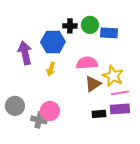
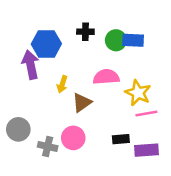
green circle: (90, 25) -> (116, 40), moved
blue hexagon: (53, 42) -> (46, 44), moved
brown triangle: (93, 84) -> (82, 103), moved
purple rectangle: (120, 109) -> (146, 150), moved
pink circle: (50, 111) -> (73, 138), moved

